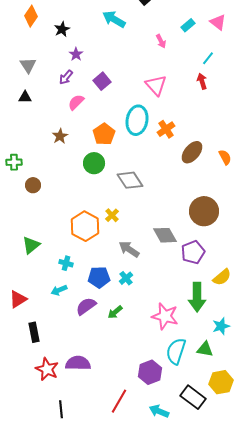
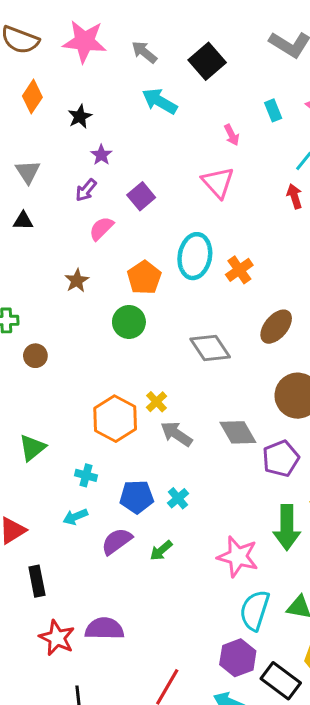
cyan rectangle: (188, 25) -> (273, 110), turned -72
pink triangle: (156, 85) -> (218, 182), moved
brown ellipse: (192, 152) -> (276, 327), moved
gray diamond: (130, 180) -> (210, 348), moved
gray arrow: (129, 249) -> (176, 434), moved
purple hexagon: (150, 372) -> (238, 658), moved

